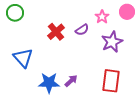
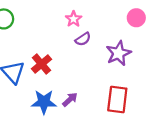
pink star: (102, 17) -> (73, 19), moved
red cross: (56, 32) -> (42, 64), moved

